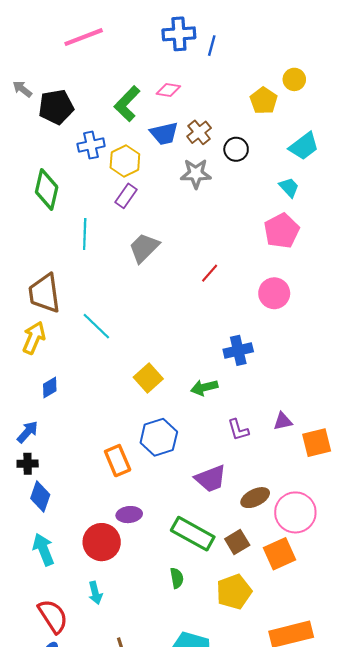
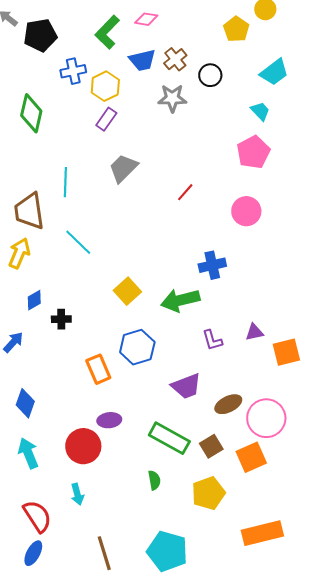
cyan line: (85, 234) -> (65, 182), moved
green arrow: (204, 387) -> (180, 300), size x1.5
black cross: (28, 464) -> (61, 319), moved

